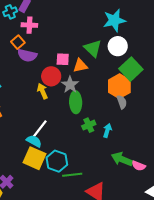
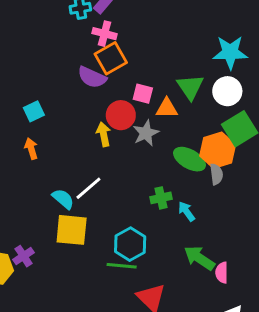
orange square: (18, 42) -> (111, 58), moved, size x1.5
green ellipse: (76, 102) -> (190, 159), moved, turned -70
cyan arrow: (107, 130) -> (187, 211), turned -64
cyan semicircle: (34, 141) -> (63, 199), moved
yellow square: (35, 158) -> (72, 230), turned -30
cyan hexagon: (57, 161) -> (130, 244), moved
pink semicircle: (139, 166) -> (222, 273), turned 56

